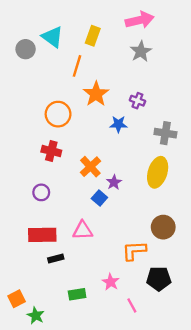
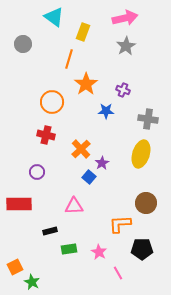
cyan triangle: (52, 37) -> (54, 17), moved
red rectangle: (42, 235) -> (19, 204), moved
green rectangle: (77, 294) -> (69, 249), moved

